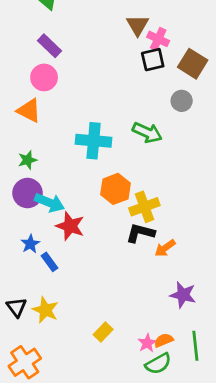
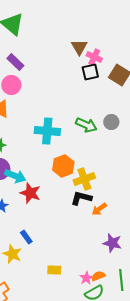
gray circle: (182, 101) -> (111, 122), moved
blue rectangle: (50, 262) -> (26, 237), moved
yellow rectangle: (103, 332) -> (54, 270), turned 48

